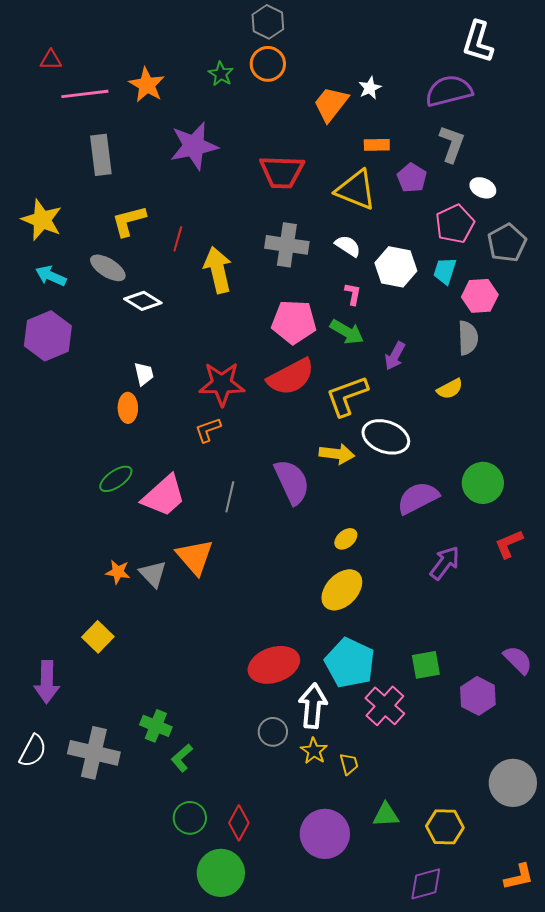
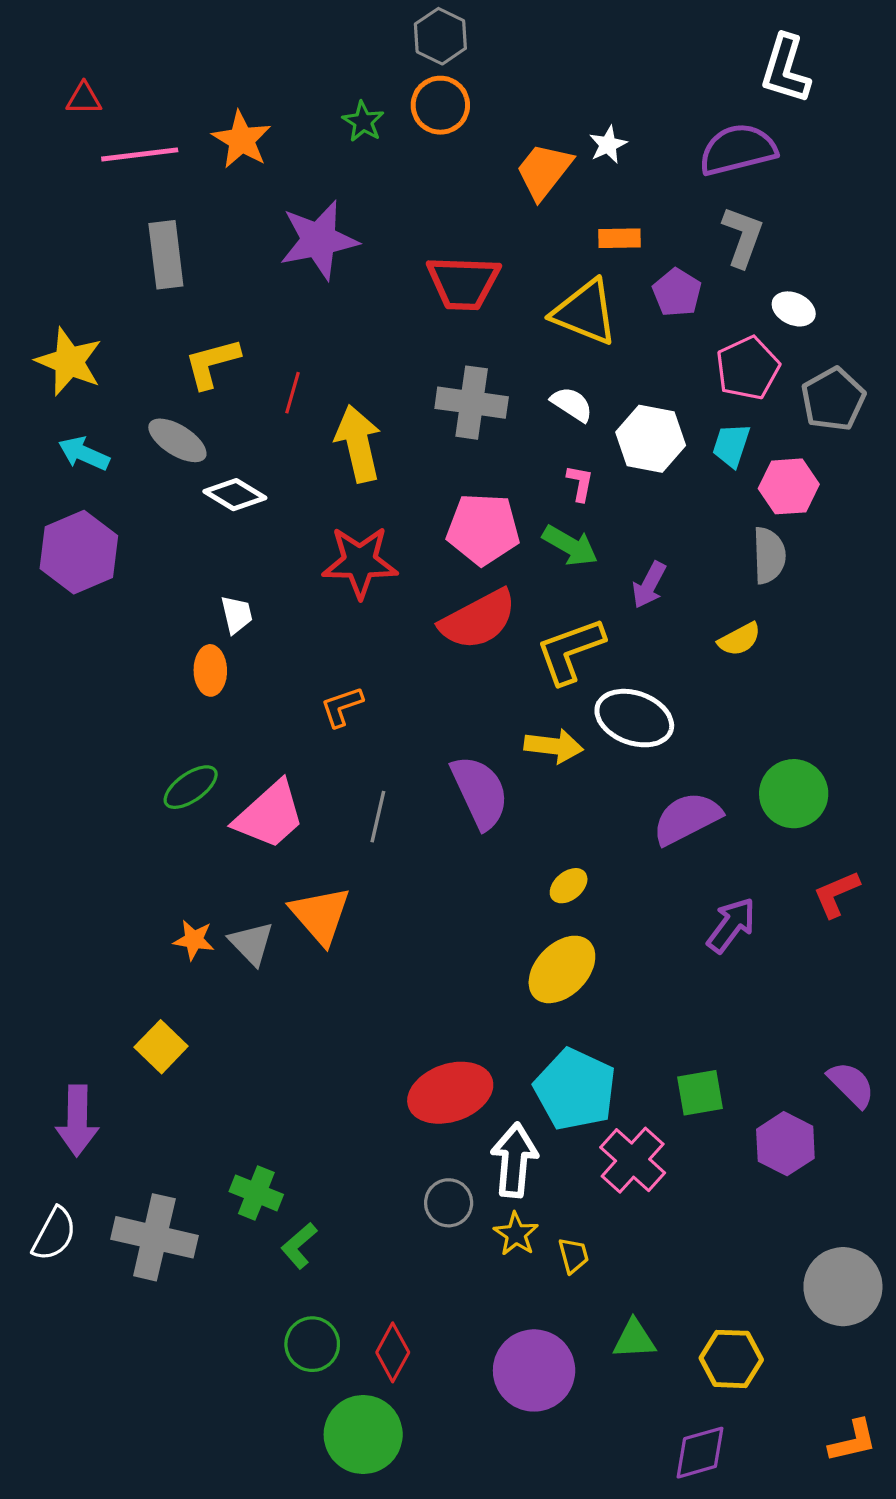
red star: (222, 384) -> (360, 562), moved

